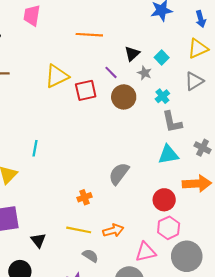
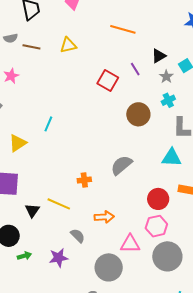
yellow triangle: (57, 76) -> (68, 45), moved, size x0.7
red square: (86, 90) -> (108, 81), turned 30
cyan cross: (162, 96) -> (168, 100), moved
brown circle: (124, 97) -> (138, 114), moved
yellow line: (79, 230) -> (59, 204), moved

